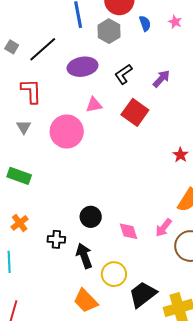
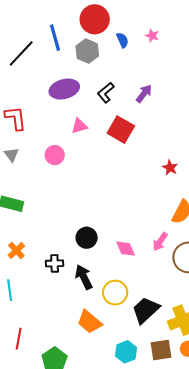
black line: (43, 49) -> (21, 53), moved
pink circle: (67, 132) -> (55, 155), size x0.6

